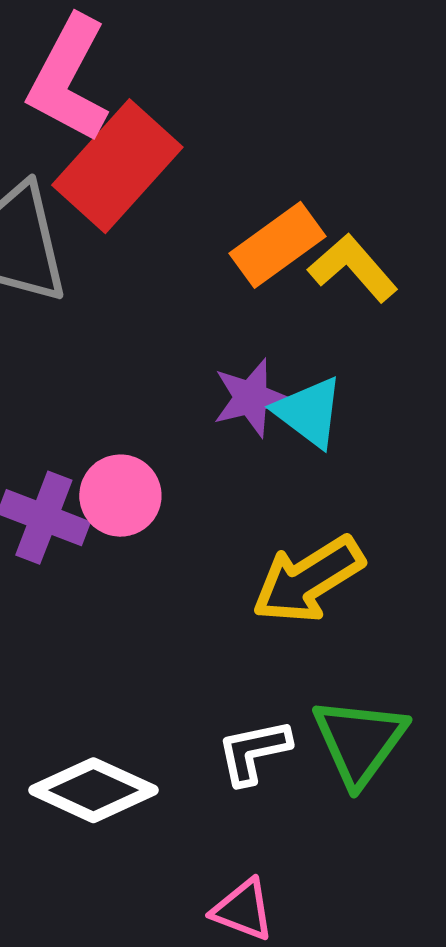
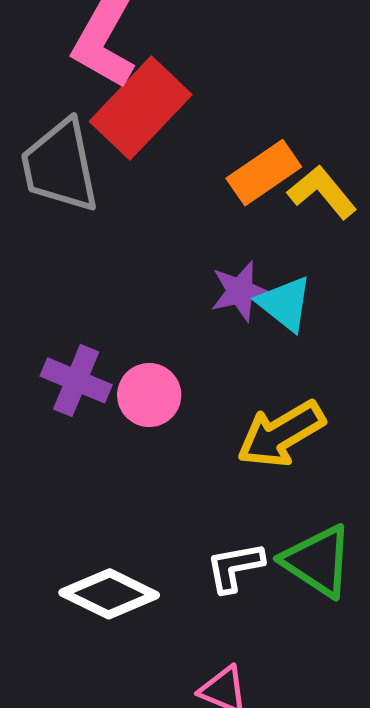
pink circle: (120, 496) -> (149, 395), moved
green triangle: (360, 741) -> (318, 561), turned -34

